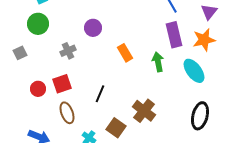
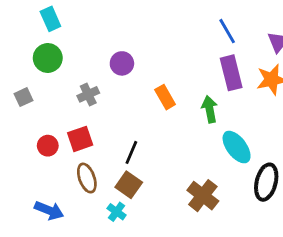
cyan ellipse: (194, 71) -> (237, 147), moved
brown cross: (144, 111) -> (203, 196), moved
brown square: (116, 128) -> (129, 185), moved

